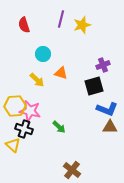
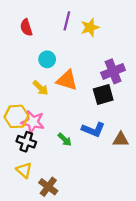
purple cross: (103, 65) -> (113, 71), size x1.5
orange triangle: (61, 73) -> (67, 80), size x1.5
blue L-shape: (107, 109) -> (93, 130), moved
yellow triangle: (13, 145) -> (24, 170), moved
brown cross: (72, 170) -> (48, 187), moved

